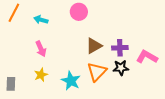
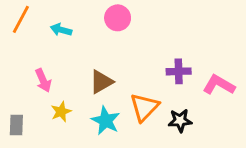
brown triangle: (94, 46) -> (101, 82), moved
pink arrow: (41, 49) -> (43, 80), moved
black star: (121, 68) -> (180, 121), moved

